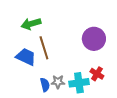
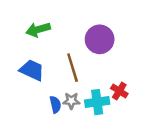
purple circle: (94, 39) -> (100, 39), moved
brown line: (44, 48) -> (73, 68), moved

